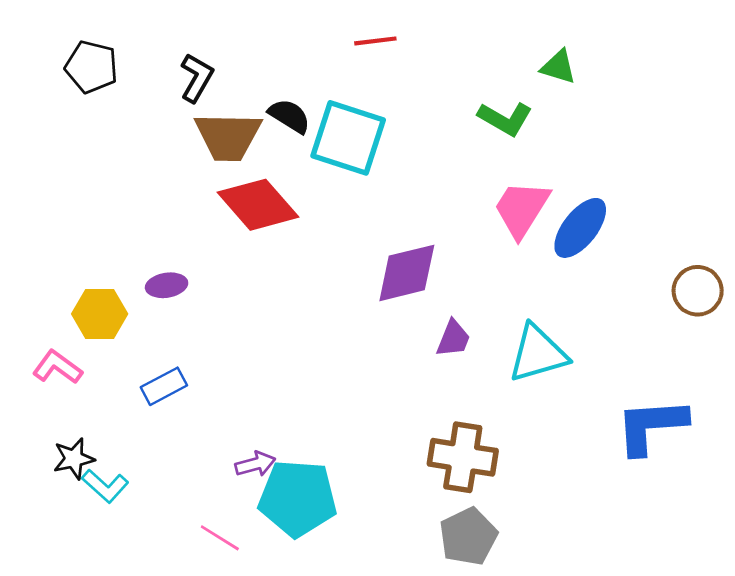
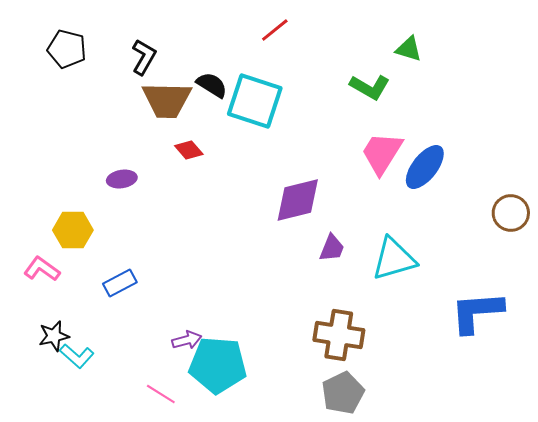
red line: (375, 41) -> (275, 30), turned -32
red diamond: (258, 205) -> (189, 150), size x0.5
purple ellipse: (167, 285) -> (122, 179), moved

